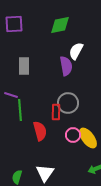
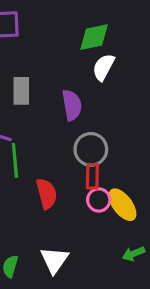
green diamond: (60, 25) -> (94, 37), moved
purple semicircle: (66, 66) -> (72, 105), moved
red rectangle: (56, 112) -> (92, 176), moved

